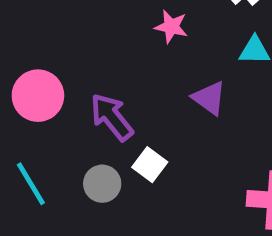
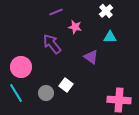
pink circle: (38, 96) -> (21, 67), moved
purple arrow: (112, 117) -> (52, 44), moved

